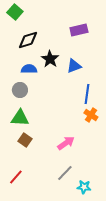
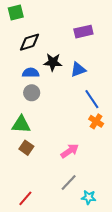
green square: (15, 12) -> (16, 13), turned 35
black star: (50, 59) -> (53, 62), turned -30
gray circle: (20, 90) -> (32, 93), moved
blue line: (87, 94) -> (92, 99), turned -42
red line: (16, 177) -> (25, 198), moved

